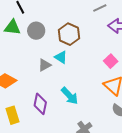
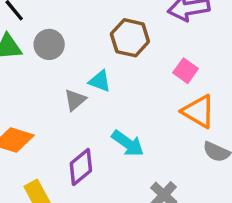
brown hexagon: (69, 34) -> (130, 38), moved
purple diamond: (40, 104) -> (81, 167), turned 50

